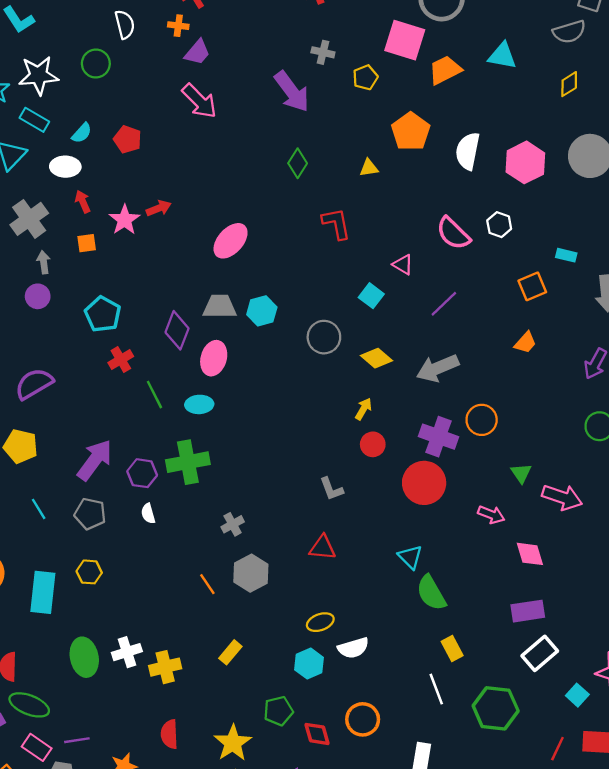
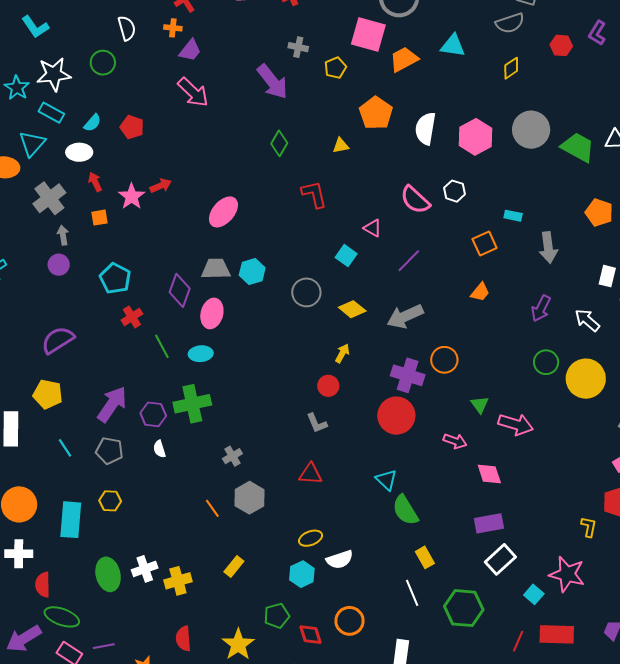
red circle: (373, 444) -> (328, 386), moved

